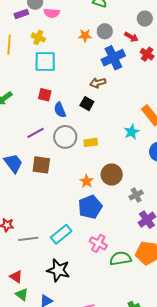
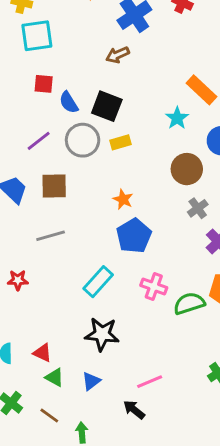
black square: (87, 104) -> (107, 106), moved, size x1.5
brown circle: (112, 174) -> (187, 169), moved
gray line: (28, 239) -> (51, 236), moved

